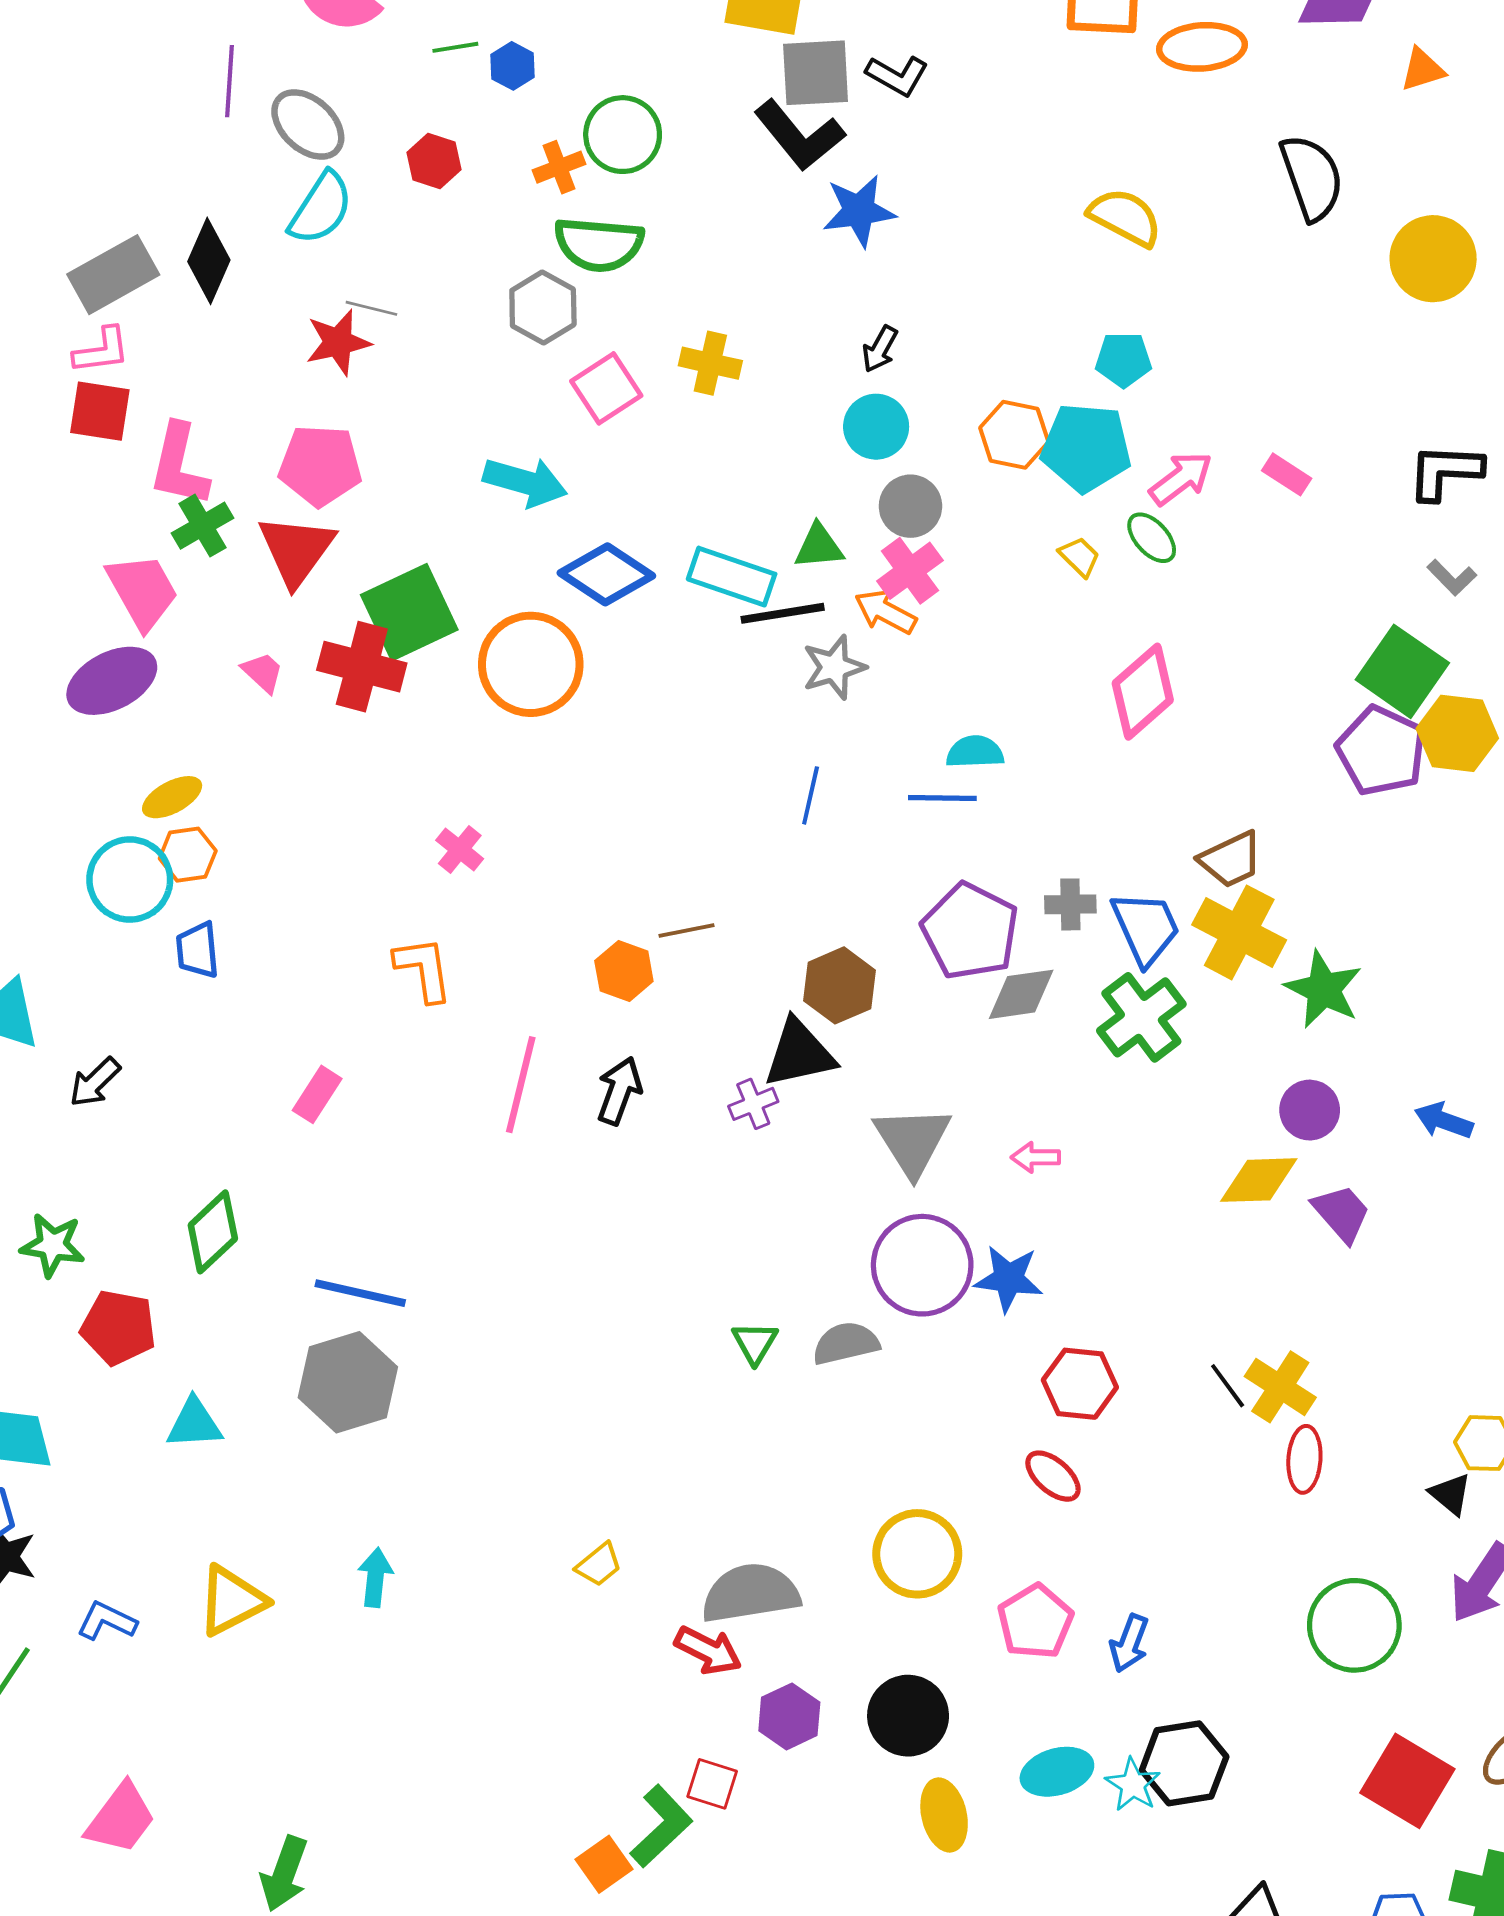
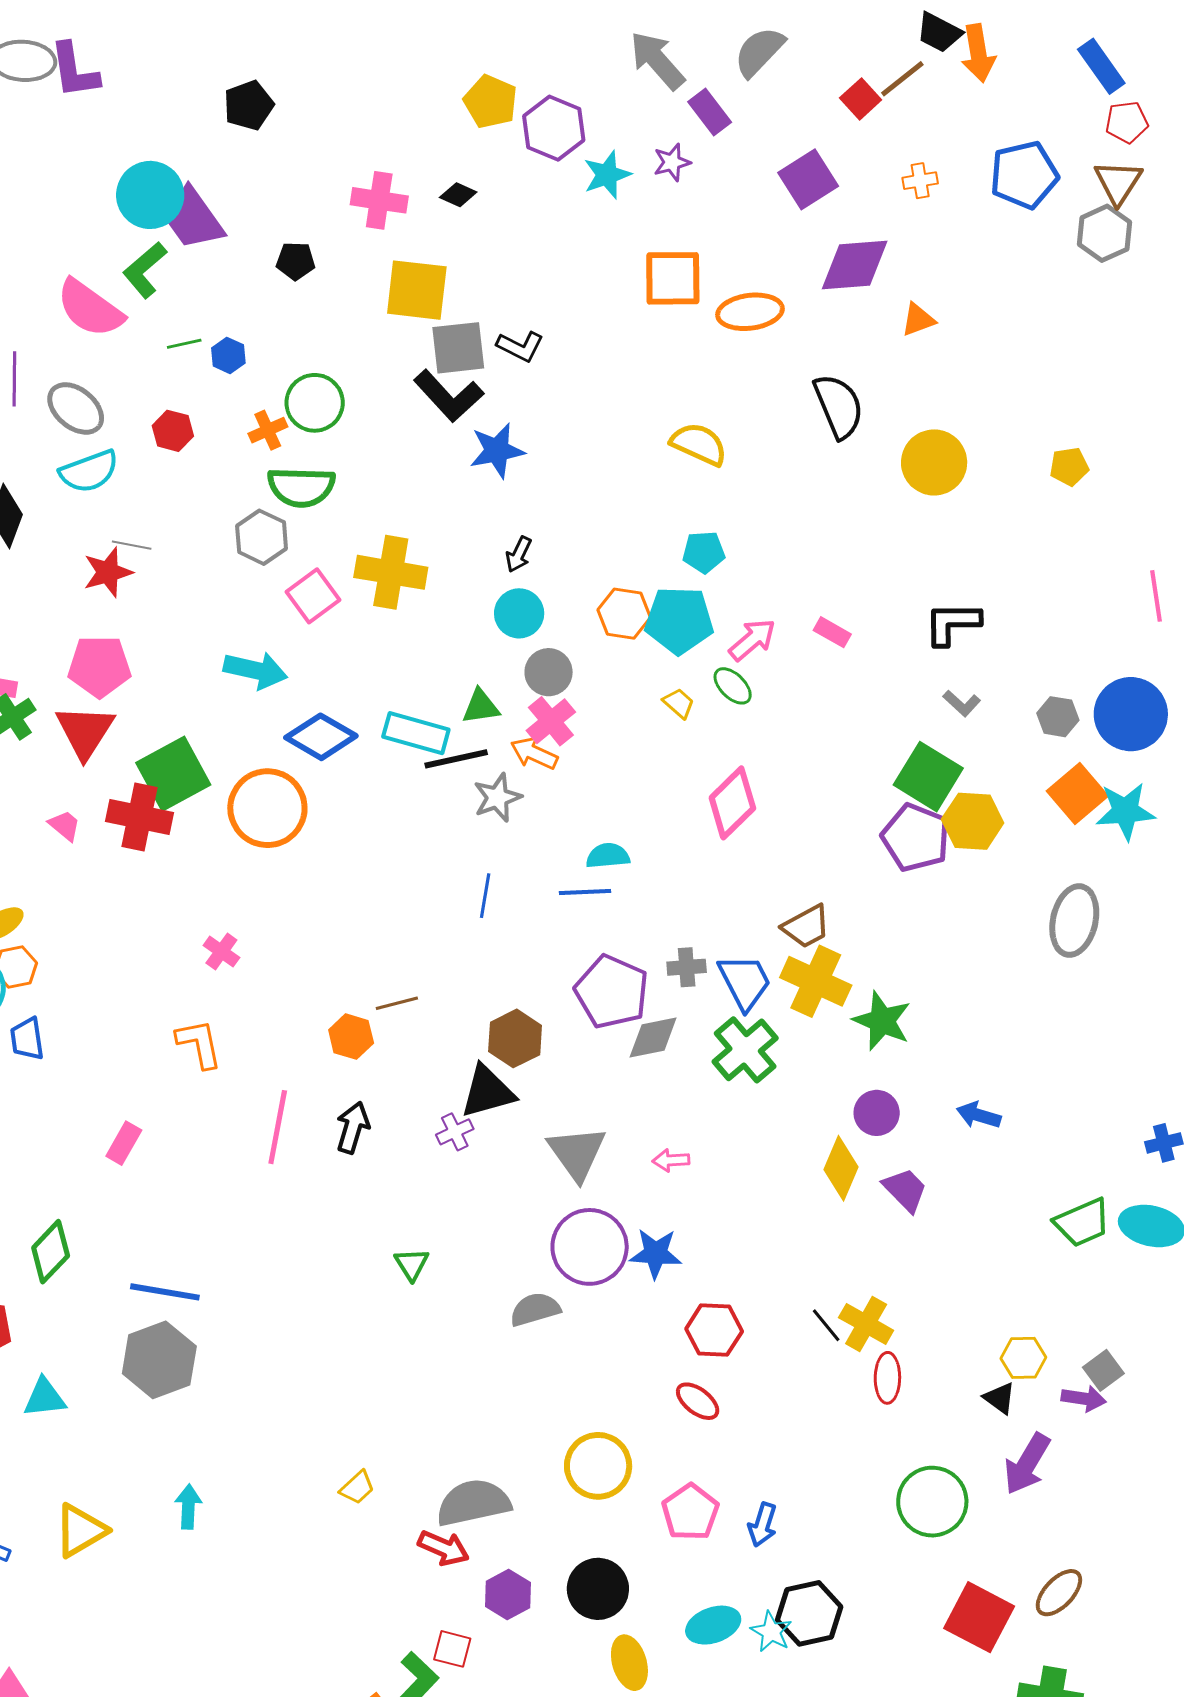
cyan semicircle: (321, 208) -> (89, 471), turned 40
yellow cross: (710, 363) -> (391, 572), size x1.5
yellow diamond: (1259, 1180) -> (841, 1168), turned -62
green triangle: (755, 1343) -> (412, 1264), moved

